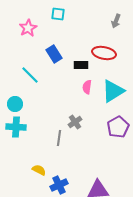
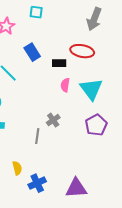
gray arrow: (116, 21) -> (94, 19), size x1.6
cyan triangle: (113, 91) -> (91, 89), turned -35
yellow semicircle: (39, 170) -> (17, 168), turned 48

